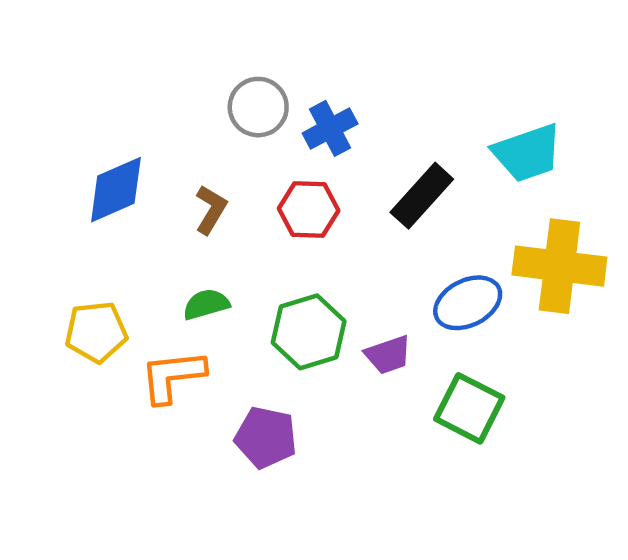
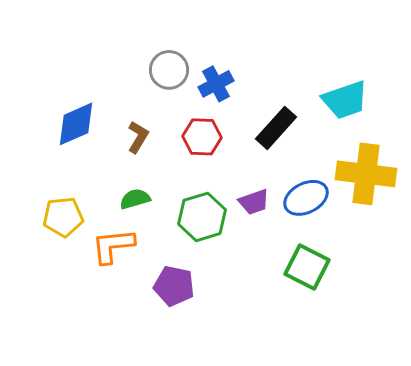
purple trapezoid: (388, 355) -> (254, 202), moved

